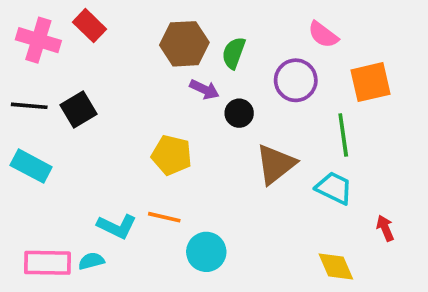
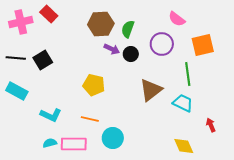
pink cross: (38, 40) -> (21, 22), turned -30
black circle: (239, 113) -> (131, 54), moved
cyan L-shape: (117, 226) -> (51, 115), moved
pink rectangle: (47, 263) -> (74, 144), moved

